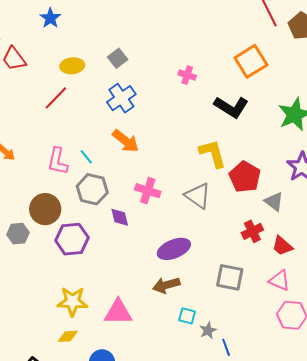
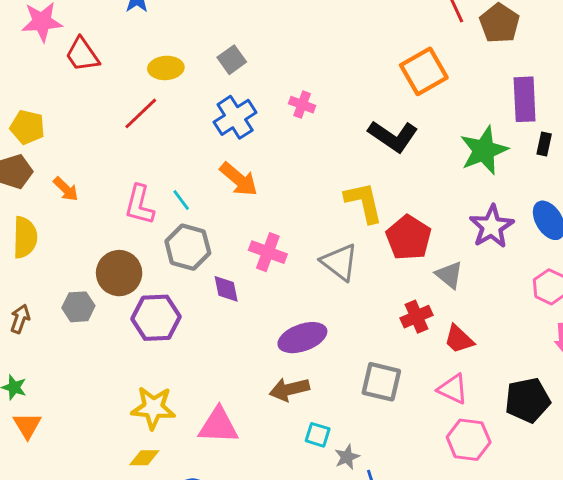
pink cross: (187, 75) -> (302, 105), moved

